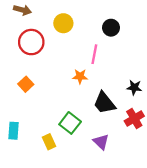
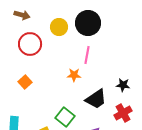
black circle: (111, 28) -> (88, 23), moved, size x1.6
black trapezoid: (104, 103) -> (96, 99), turned -85

